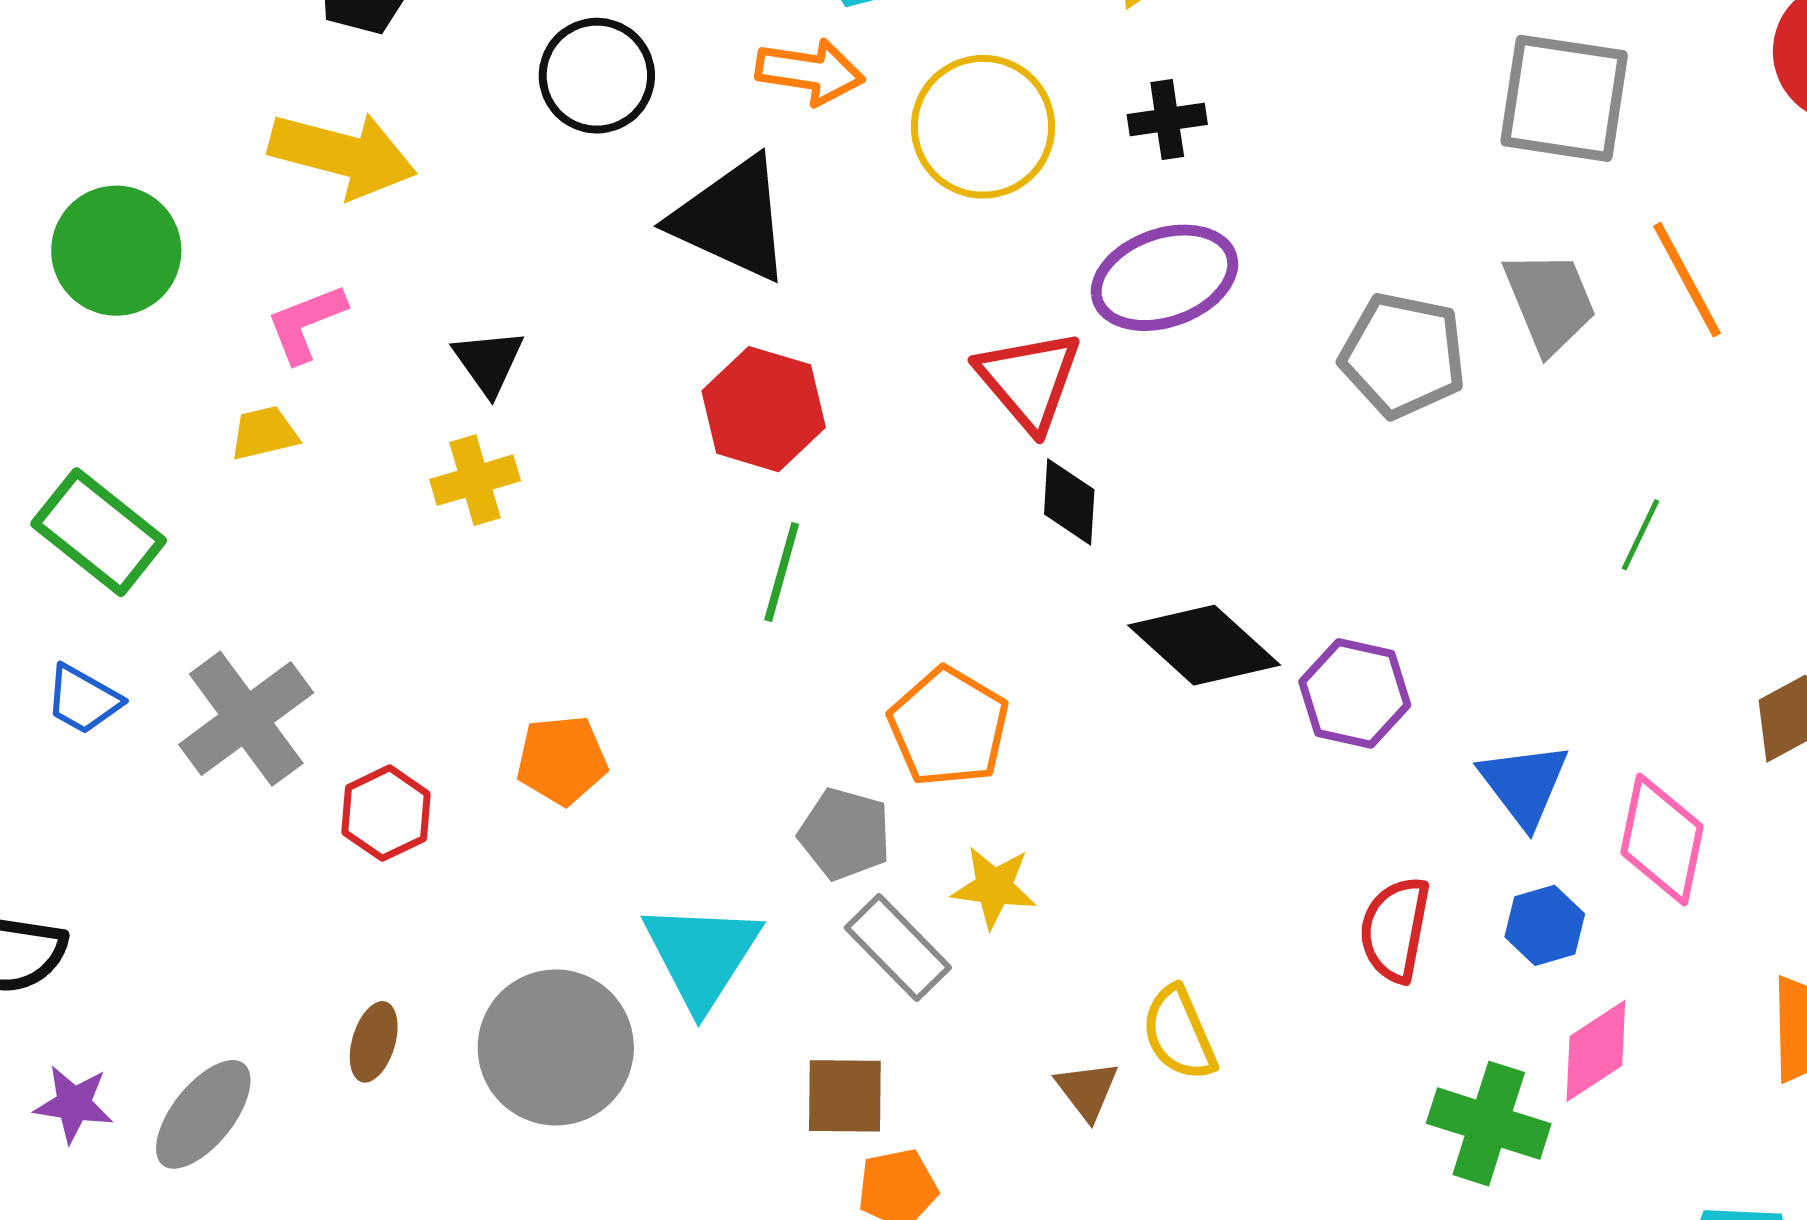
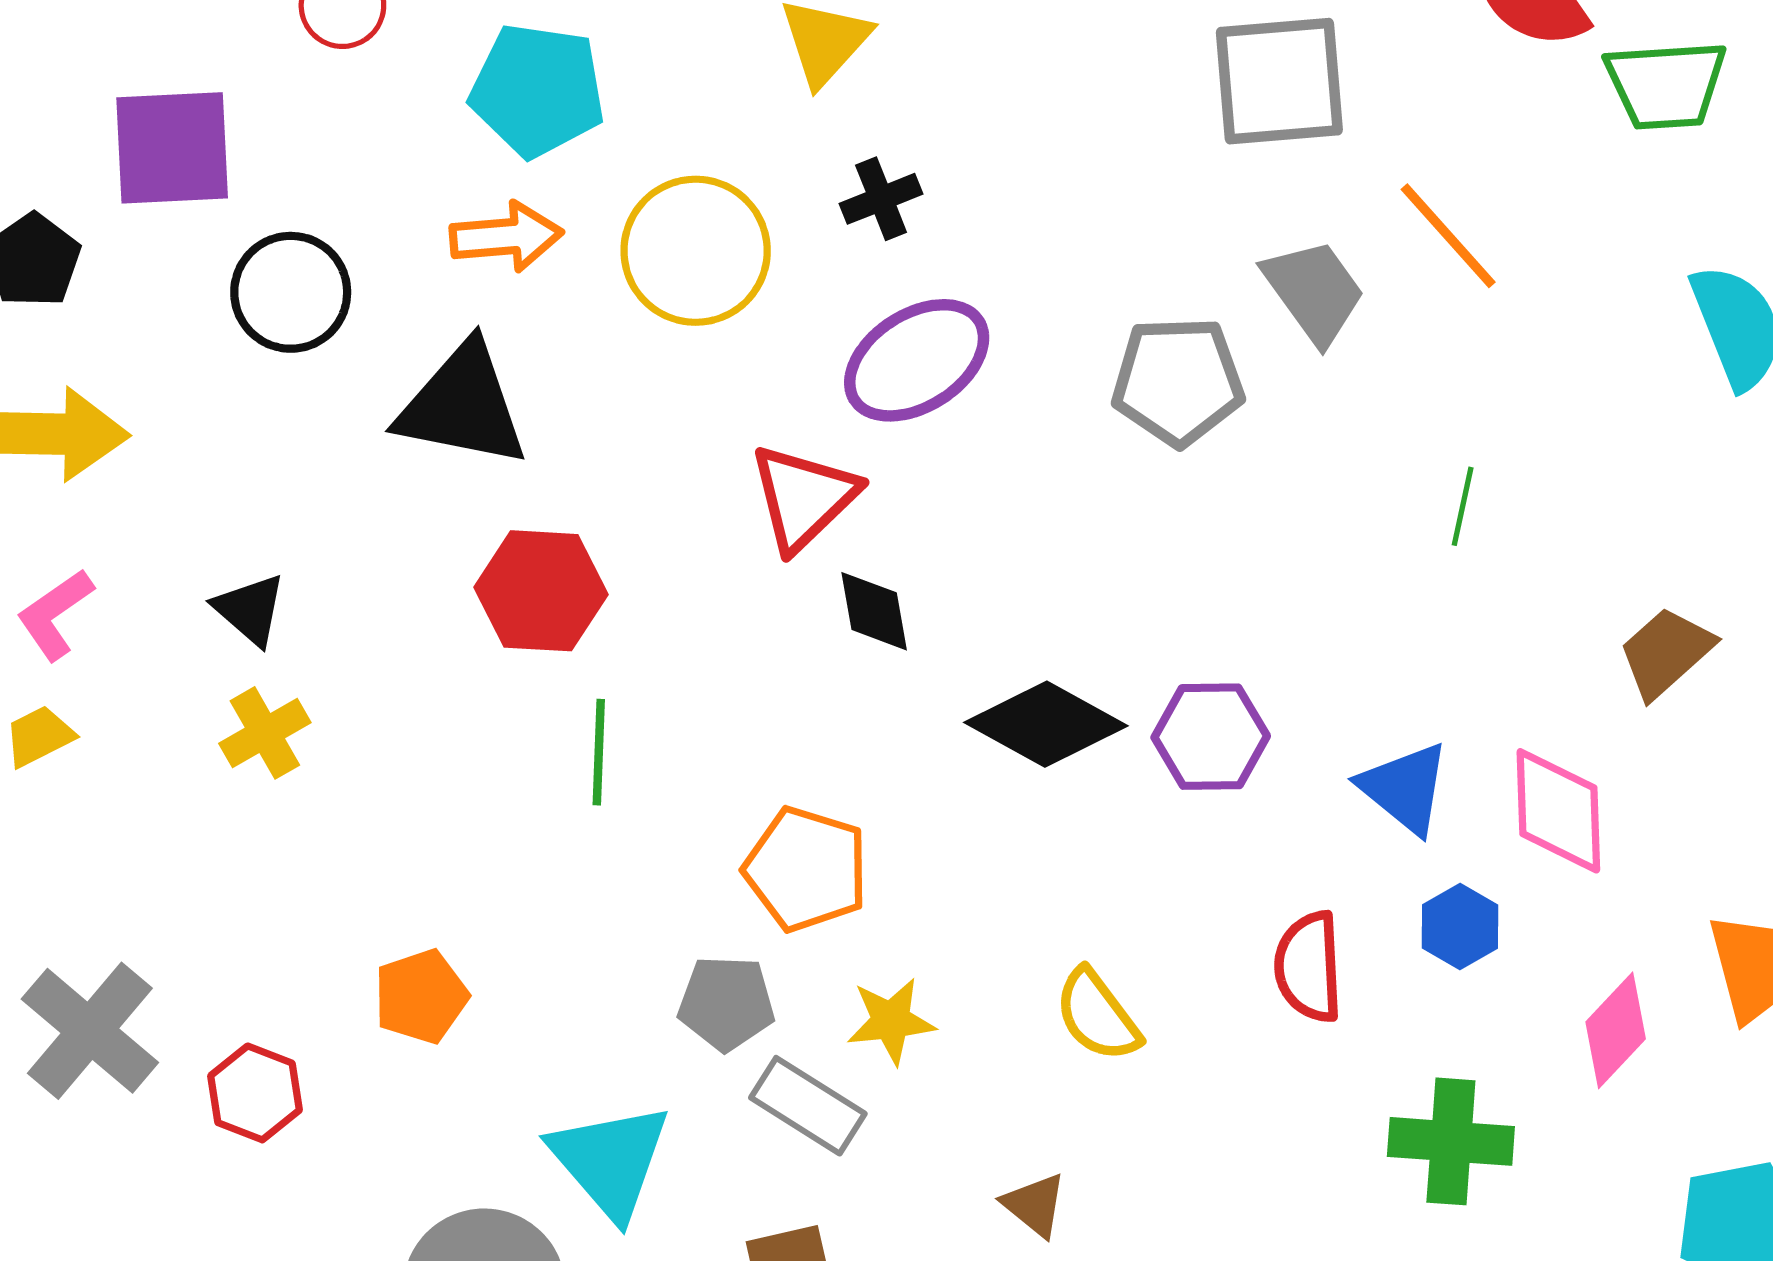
red triangle: (1029, 380) -> (804, 497), turned 40
yellow semicircle: (1179, 1033) -> (1097, 1015), moved
pink diamond: (1596, 1051) -> (1616, 1030), moved

